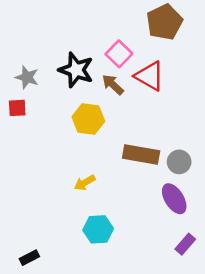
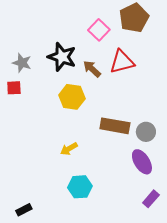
pink square: (119, 54) -> (99, 30), moved
red triangle: (150, 76) -> (122, 62), turned -44

